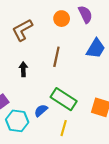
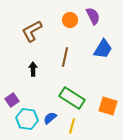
blue semicircle: (41, 111) -> (50, 118), moved

